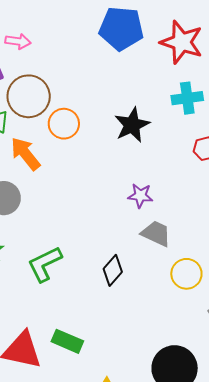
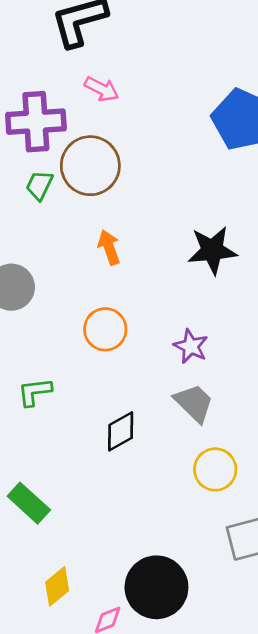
orange circle: (64, 124) -> (105, 329), moved
orange arrow: (25, 154) -> (109, 247), moved, size x0.7
green L-shape: (45, 264) -> (35, 392), size x0.7

